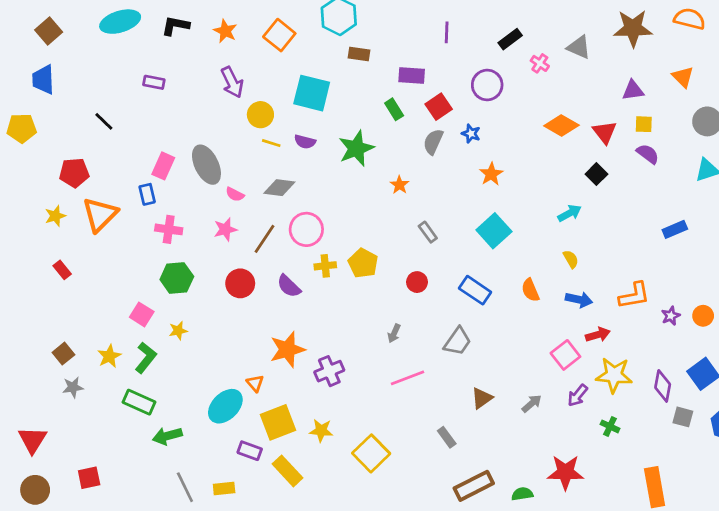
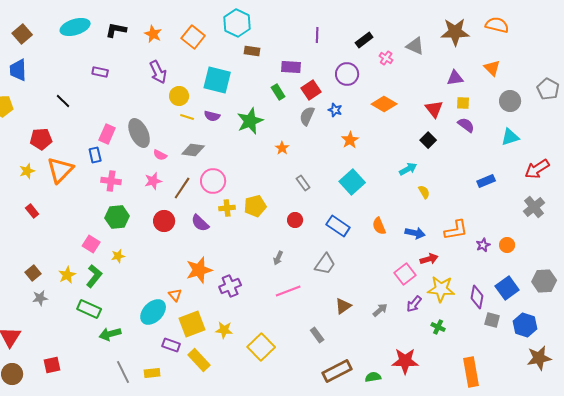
orange diamond: (561, 125) -> (384, 104), moved
yellow semicircle: (571, 259) -> (424, 192), moved
yellow pentagon: (363, 263) -> (255, 206), turned 30

